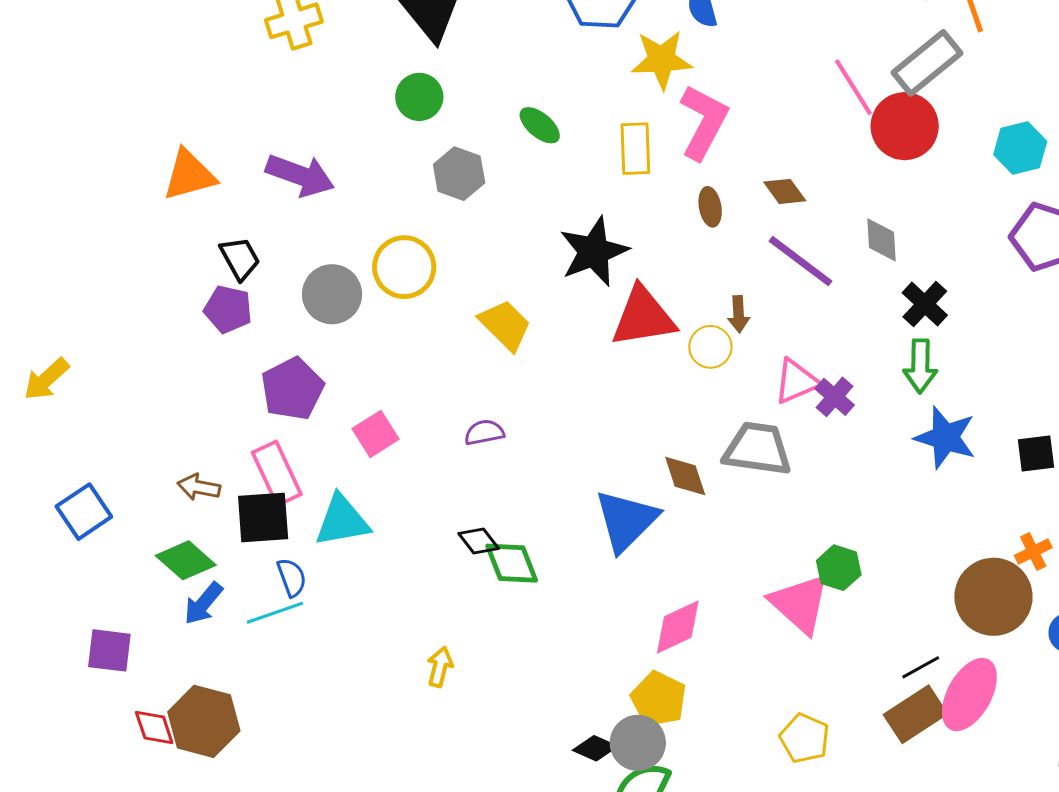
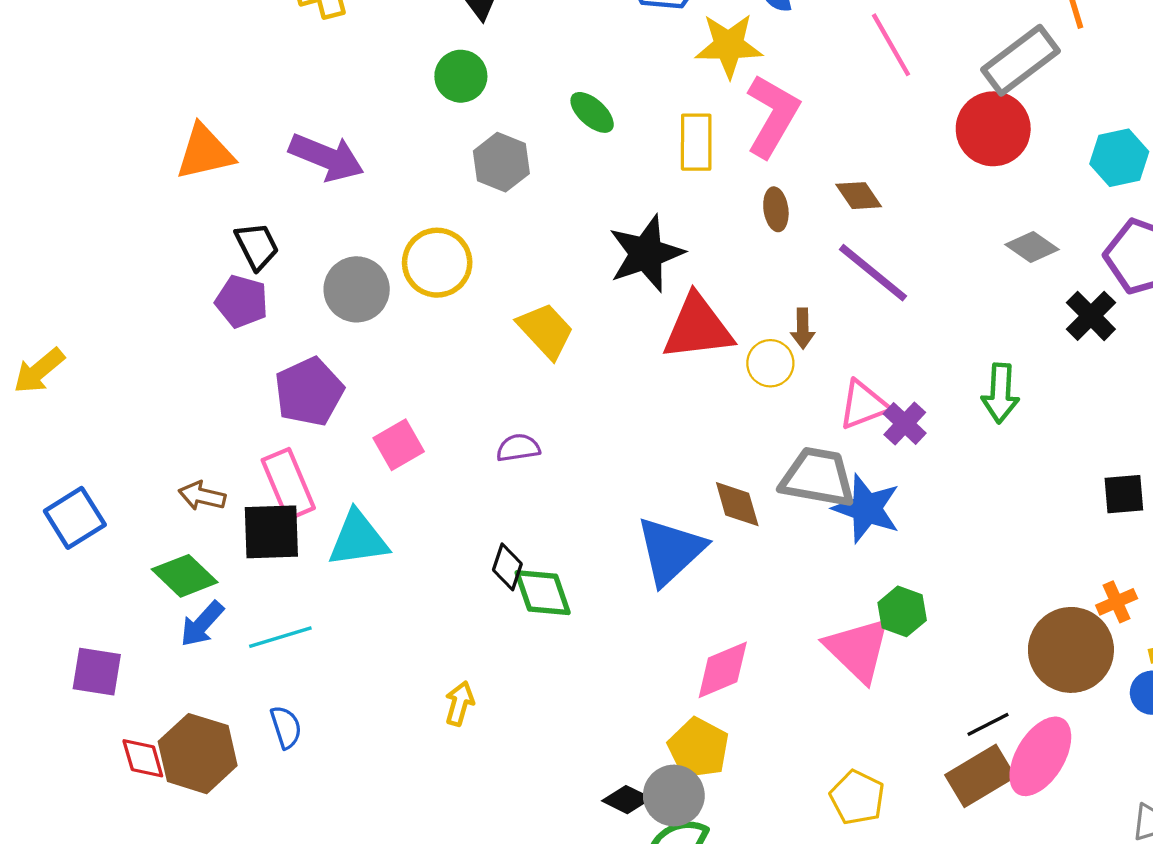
pink line: (853, 87) -> (891, 45), moved
gray diamond: (882, 240) -> (1032, 247), moved, turned -54
black cross: (925, 304) -> (1091, 316), moved
blue star: (945, 437) -> (867, 508), moved
black diamond: (479, 541) -> (507, 567), turned 54
blue semicircle: (292, 577) -> (286, 727), moved

